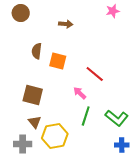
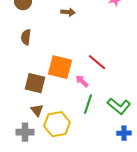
brown semicircle: (37, 51) -> (26, 37), moved
orange square: (58, 61) -> (60, 67), moved, size x1.4

